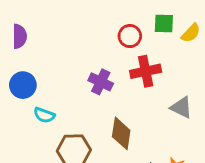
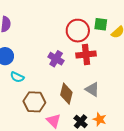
red circle: (130, 36) -> (78, 31), size x1.5
gray triangle: (181, 108) -> (92, 89), moved

